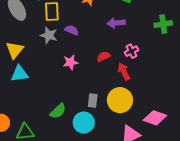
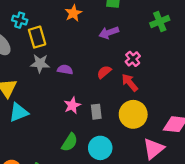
purple semicircle: (72, 30) -> (65, 70), moved
pink star: (70, 62) -> (72, 105), moved
gray rectangle: (93, 101) -> (96, 112), moved

